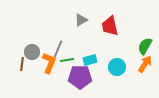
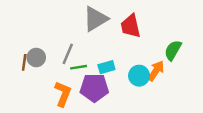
gray triangle: (81, 20) -> (96, 19), size x1.6
orange L-shape: (49, 63) -> (63, 94), moved
brown line: (22, 64) -> (24, 62), moved
orange arrow: (145, 64) -> (156, 71), moved

